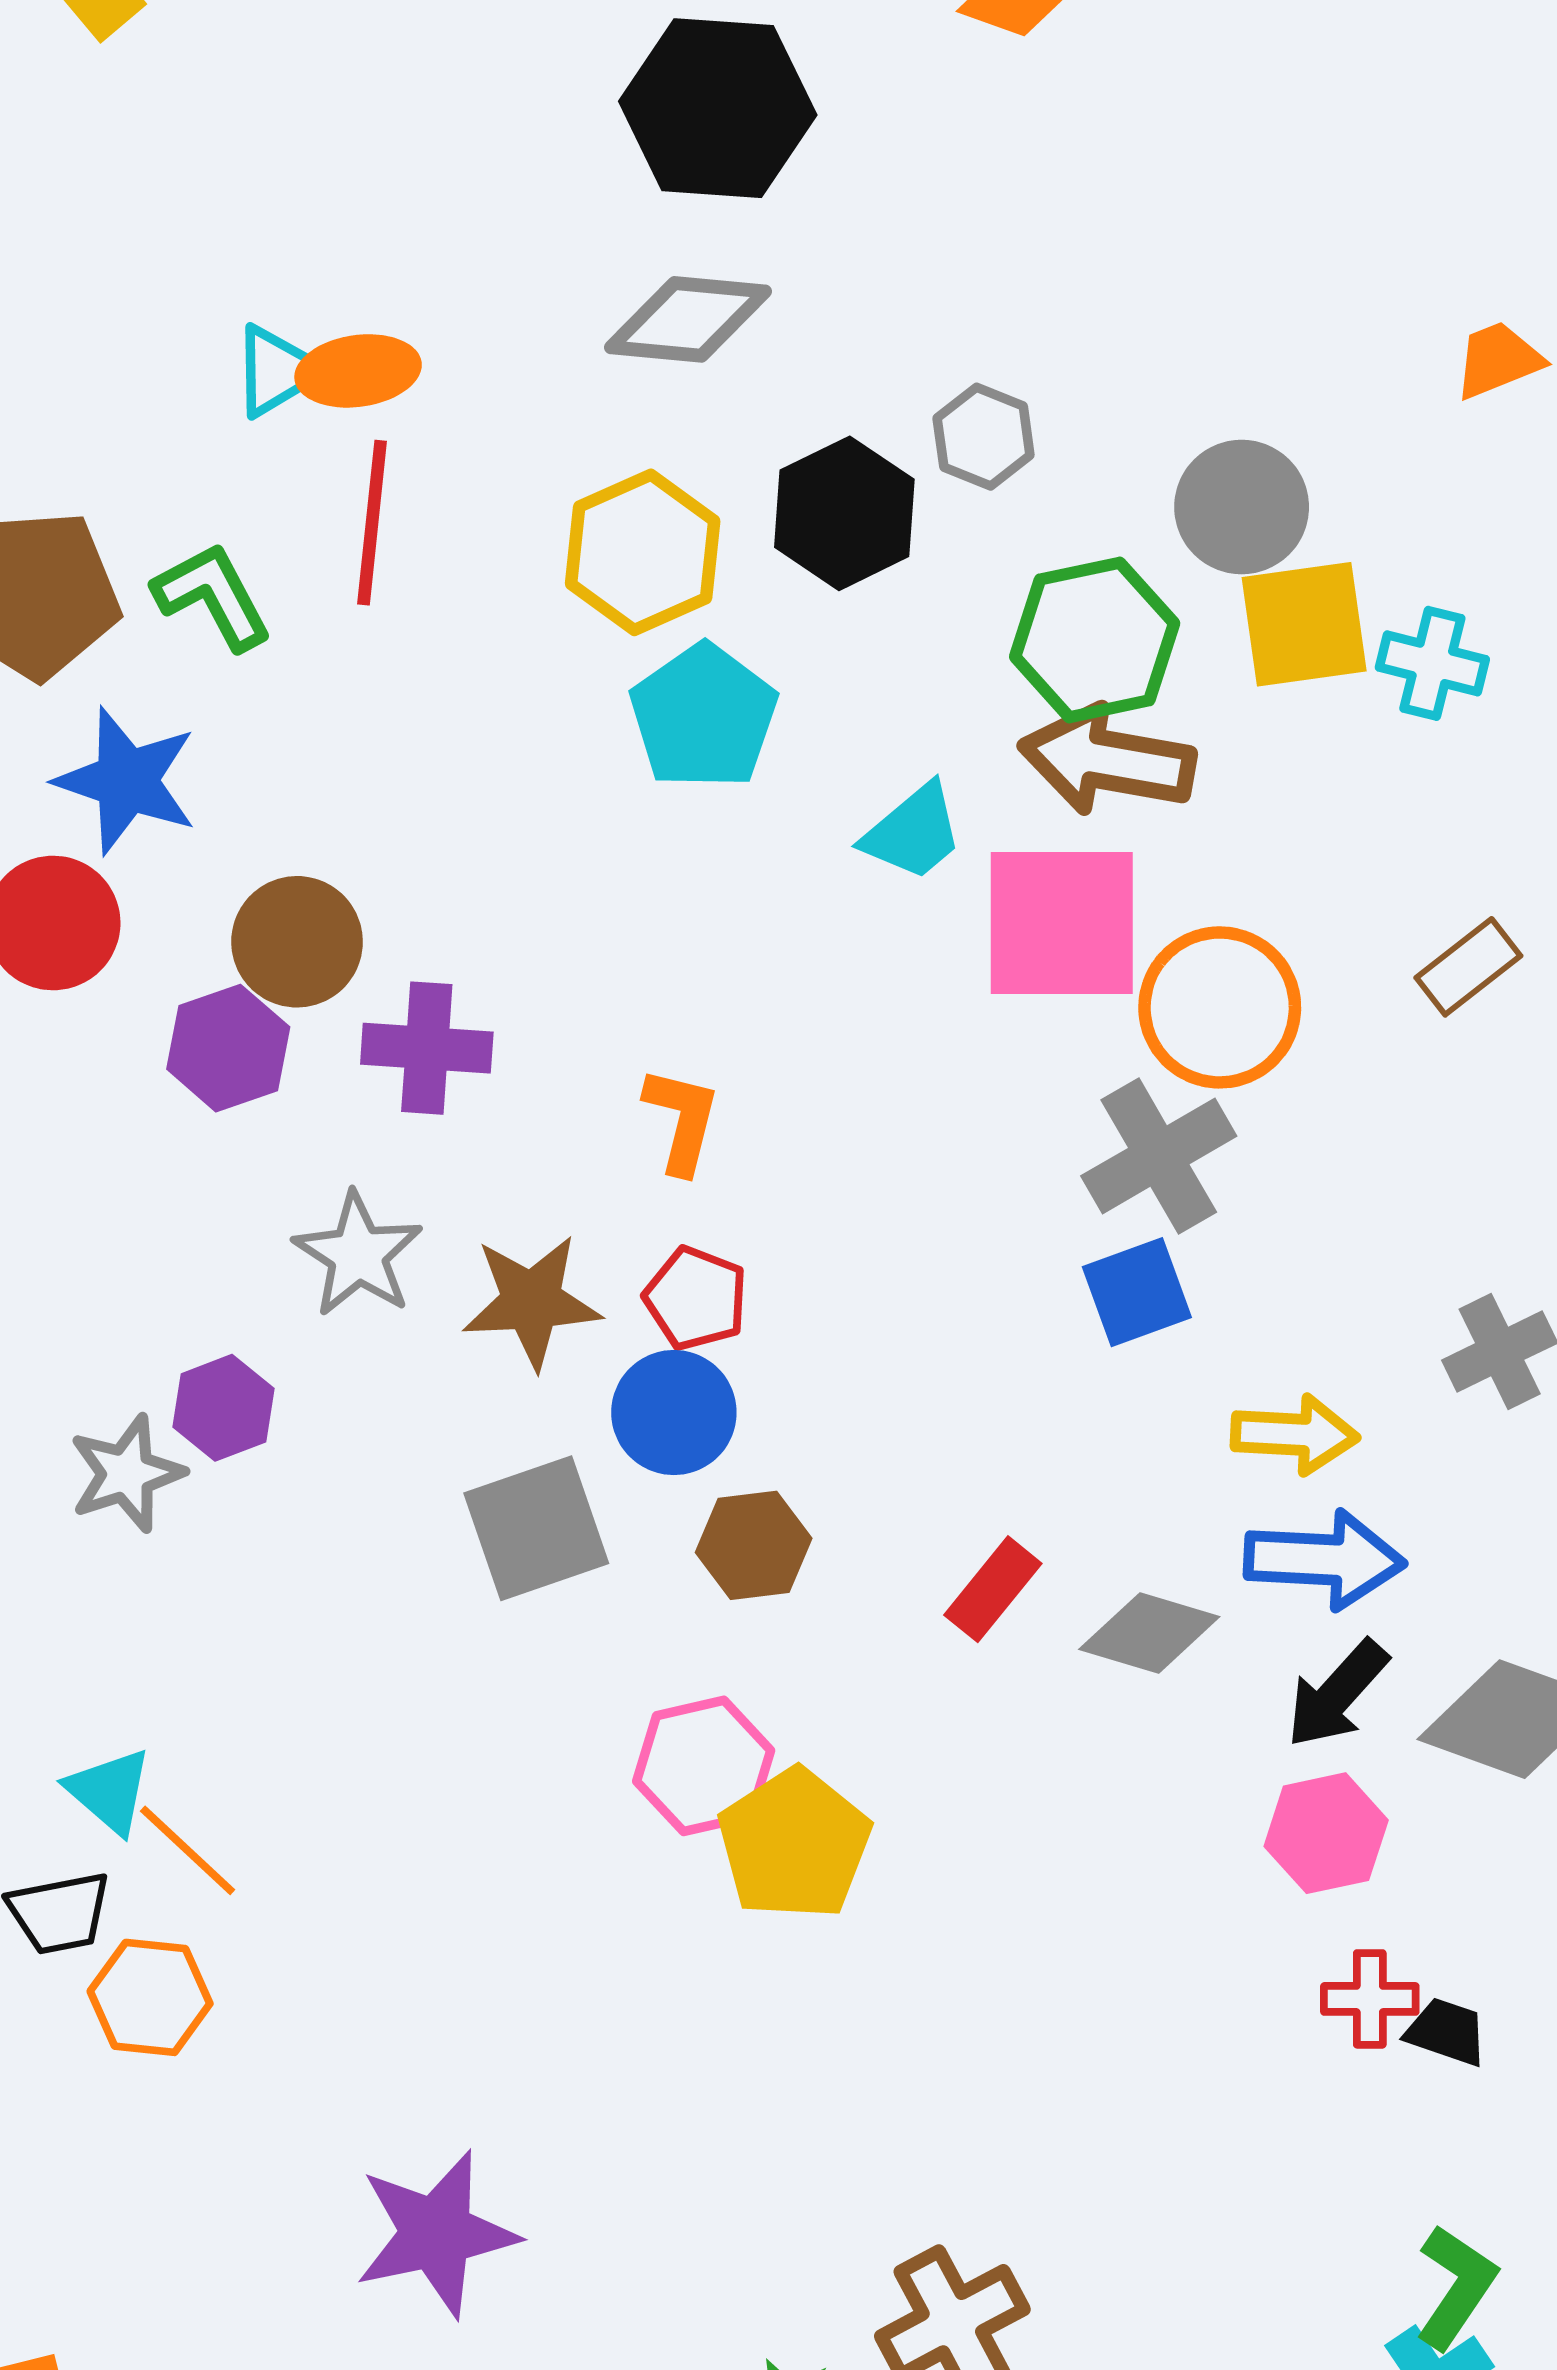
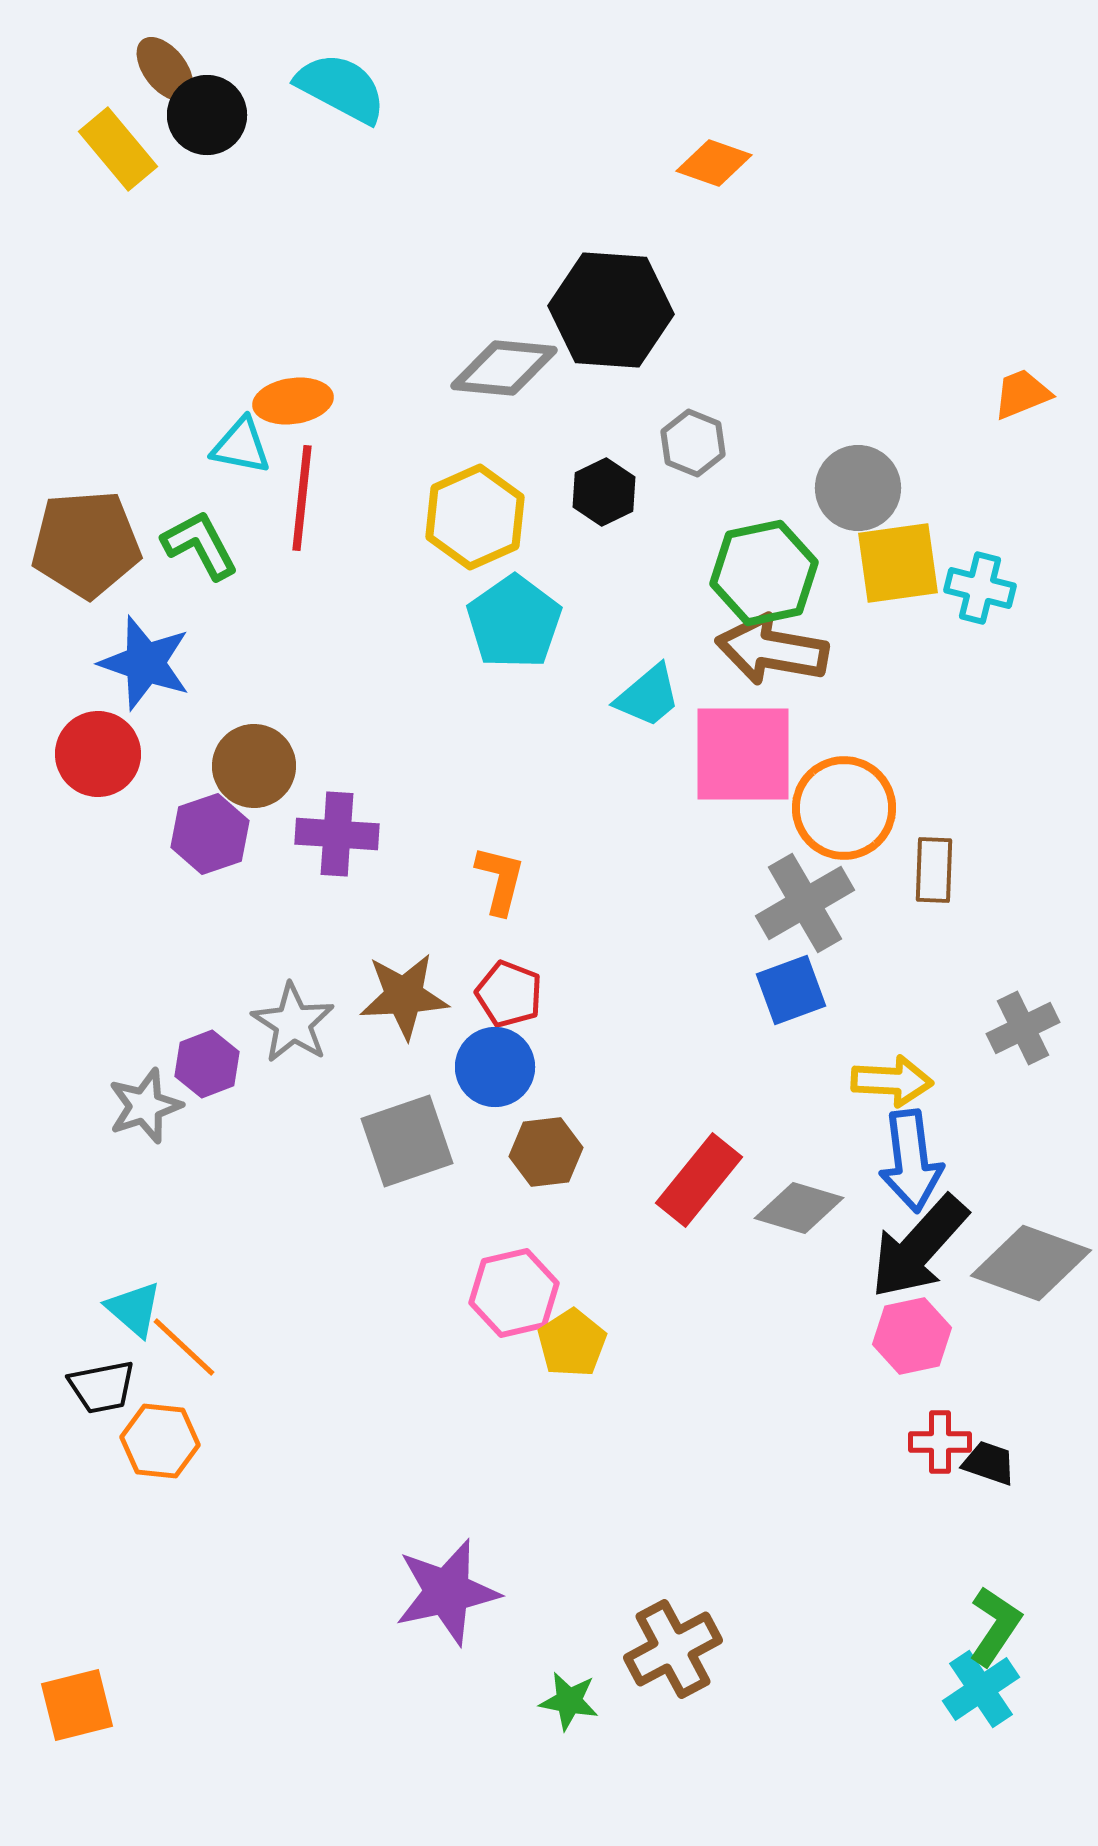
black hexagon: (718, 108) -> (611, 310), moved
cyan triangle: (277, 371) -> (241, 446), moved, turned 42
black hexagon: (844, 513) -> (604, 492), size x0.7
brown rectangle: (1468, 967) -> (934, 870), moved, turned -50
gray star: (358, 1255) -> (293, 1023), moved
blue arrow: (1325, 1560) -> (911, 1161), turned 80
red rectangle: (993, 1589) -> (699, 1180), size x1.4
black arrow: (1337, 1694) -> (919, 1247), size x1.5
yellow pentagon: (794, 1844) -> (572, 1343), size x0.7
purple star: (436, 2234) -> (447, 1592), moved

